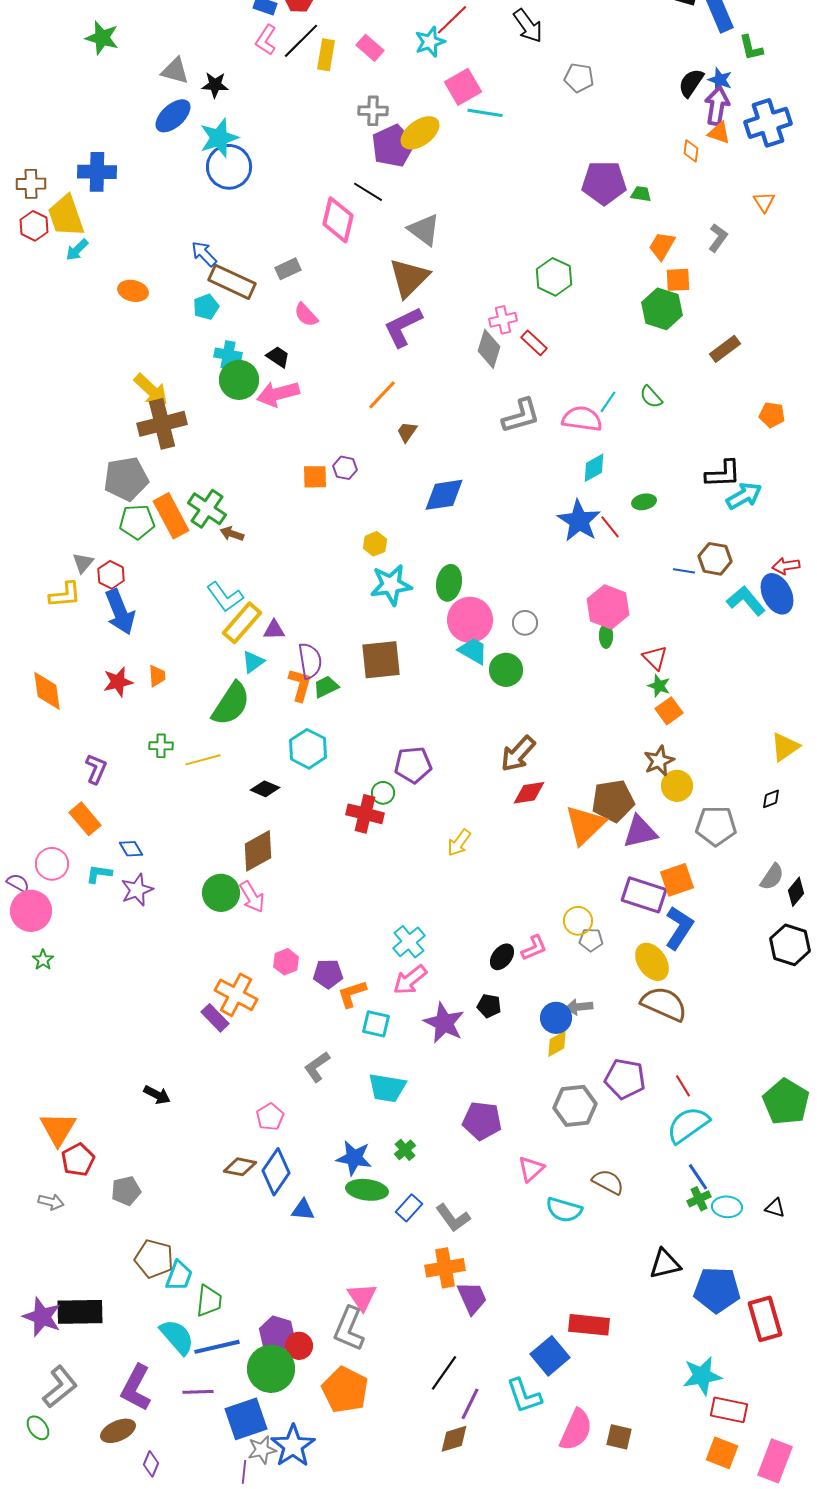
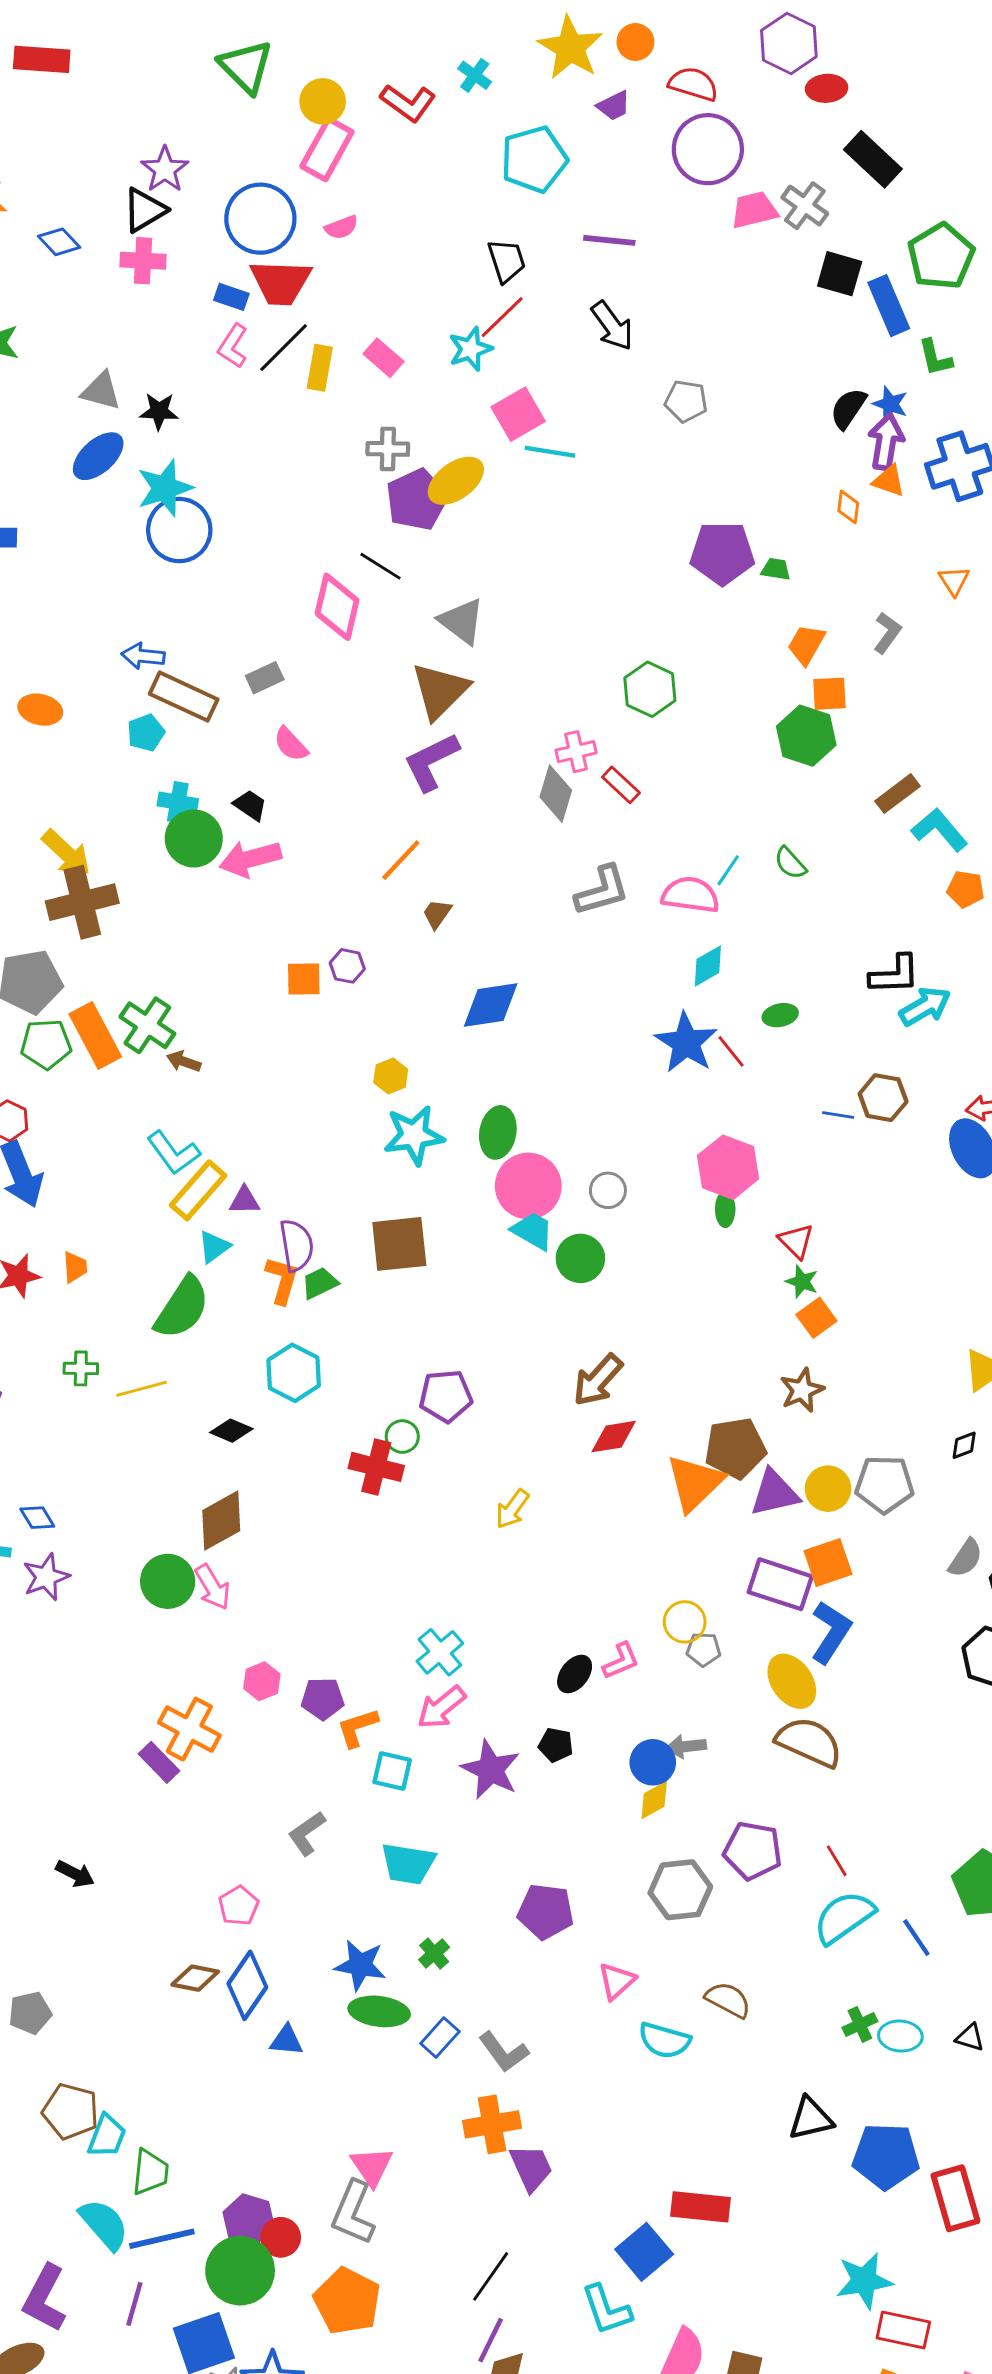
blue arrow: (204, 254) -> (143, 656), turned -40
cyan L-shape: (746, 601) -> (940, 830), moved
yellow circle: (677, 786) -> (828, 1489), moved
blue line: (698, 1177) -> (916, 1938), moved
purple line: (198, 1392) -> (134, 2304), turned -72
purple line: (470, 1404) -> (491, 2340), moved

